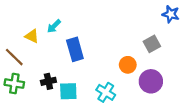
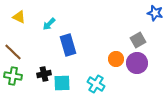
yellow triangle: (32, 36) -> (19, 17), moved
purple circle: (151, 81) -> (137, 63), moved

